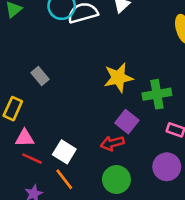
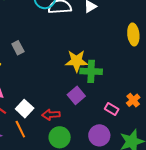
green cross: (157, 94) -> (91, 71), moved
red arrow: (112, 143) -> (51, 115), moved

